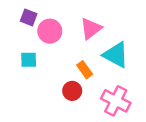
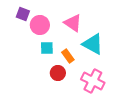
pink triangle: (91, 29) -> (73, 23), turned -48
cyan square: (29, 60) -> (47, 48), moved

